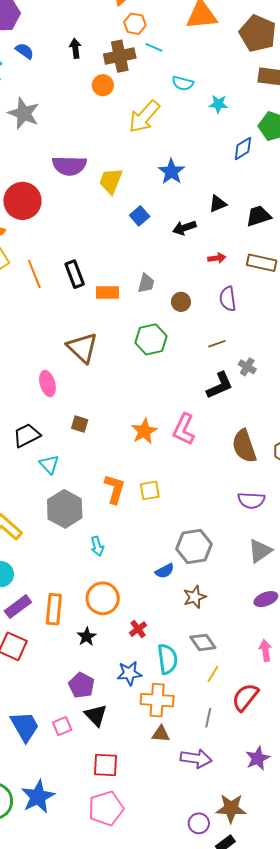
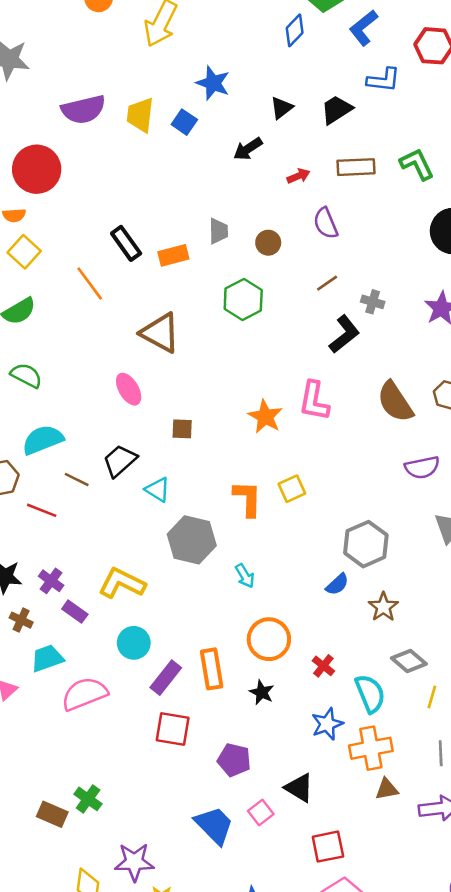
blue square: (140, 216) -> (184, 122), moved
orange line: (34, 274) -> (90, 283), moved
purple pentagon: (81, 685) -> (234, 760), moved

